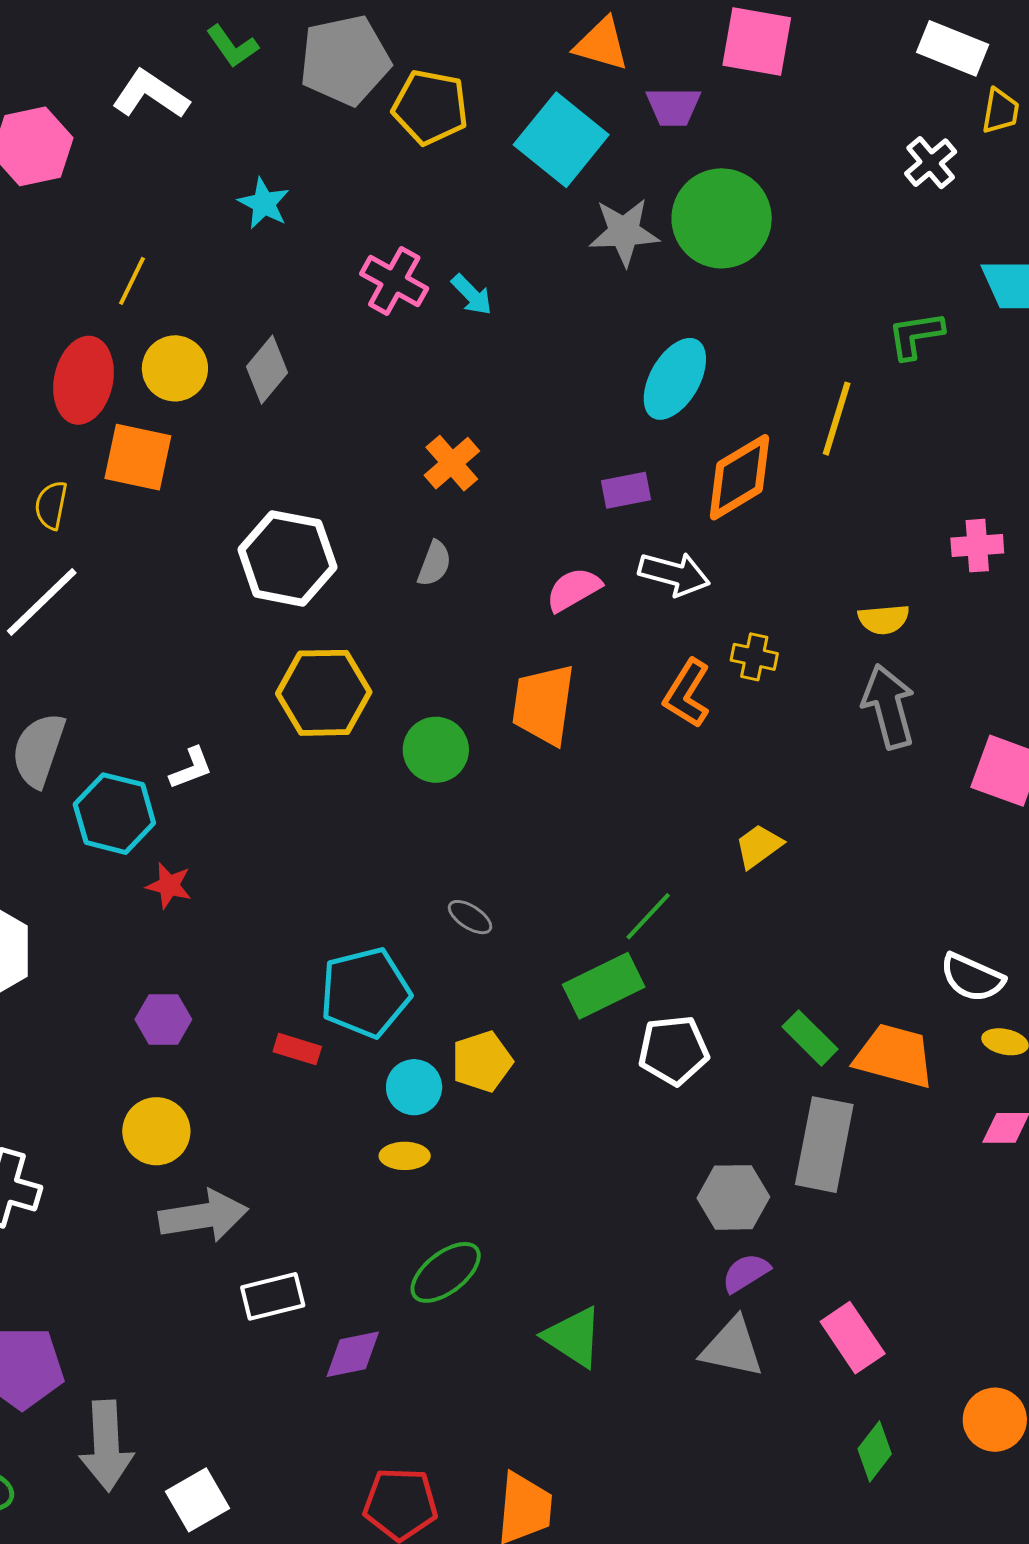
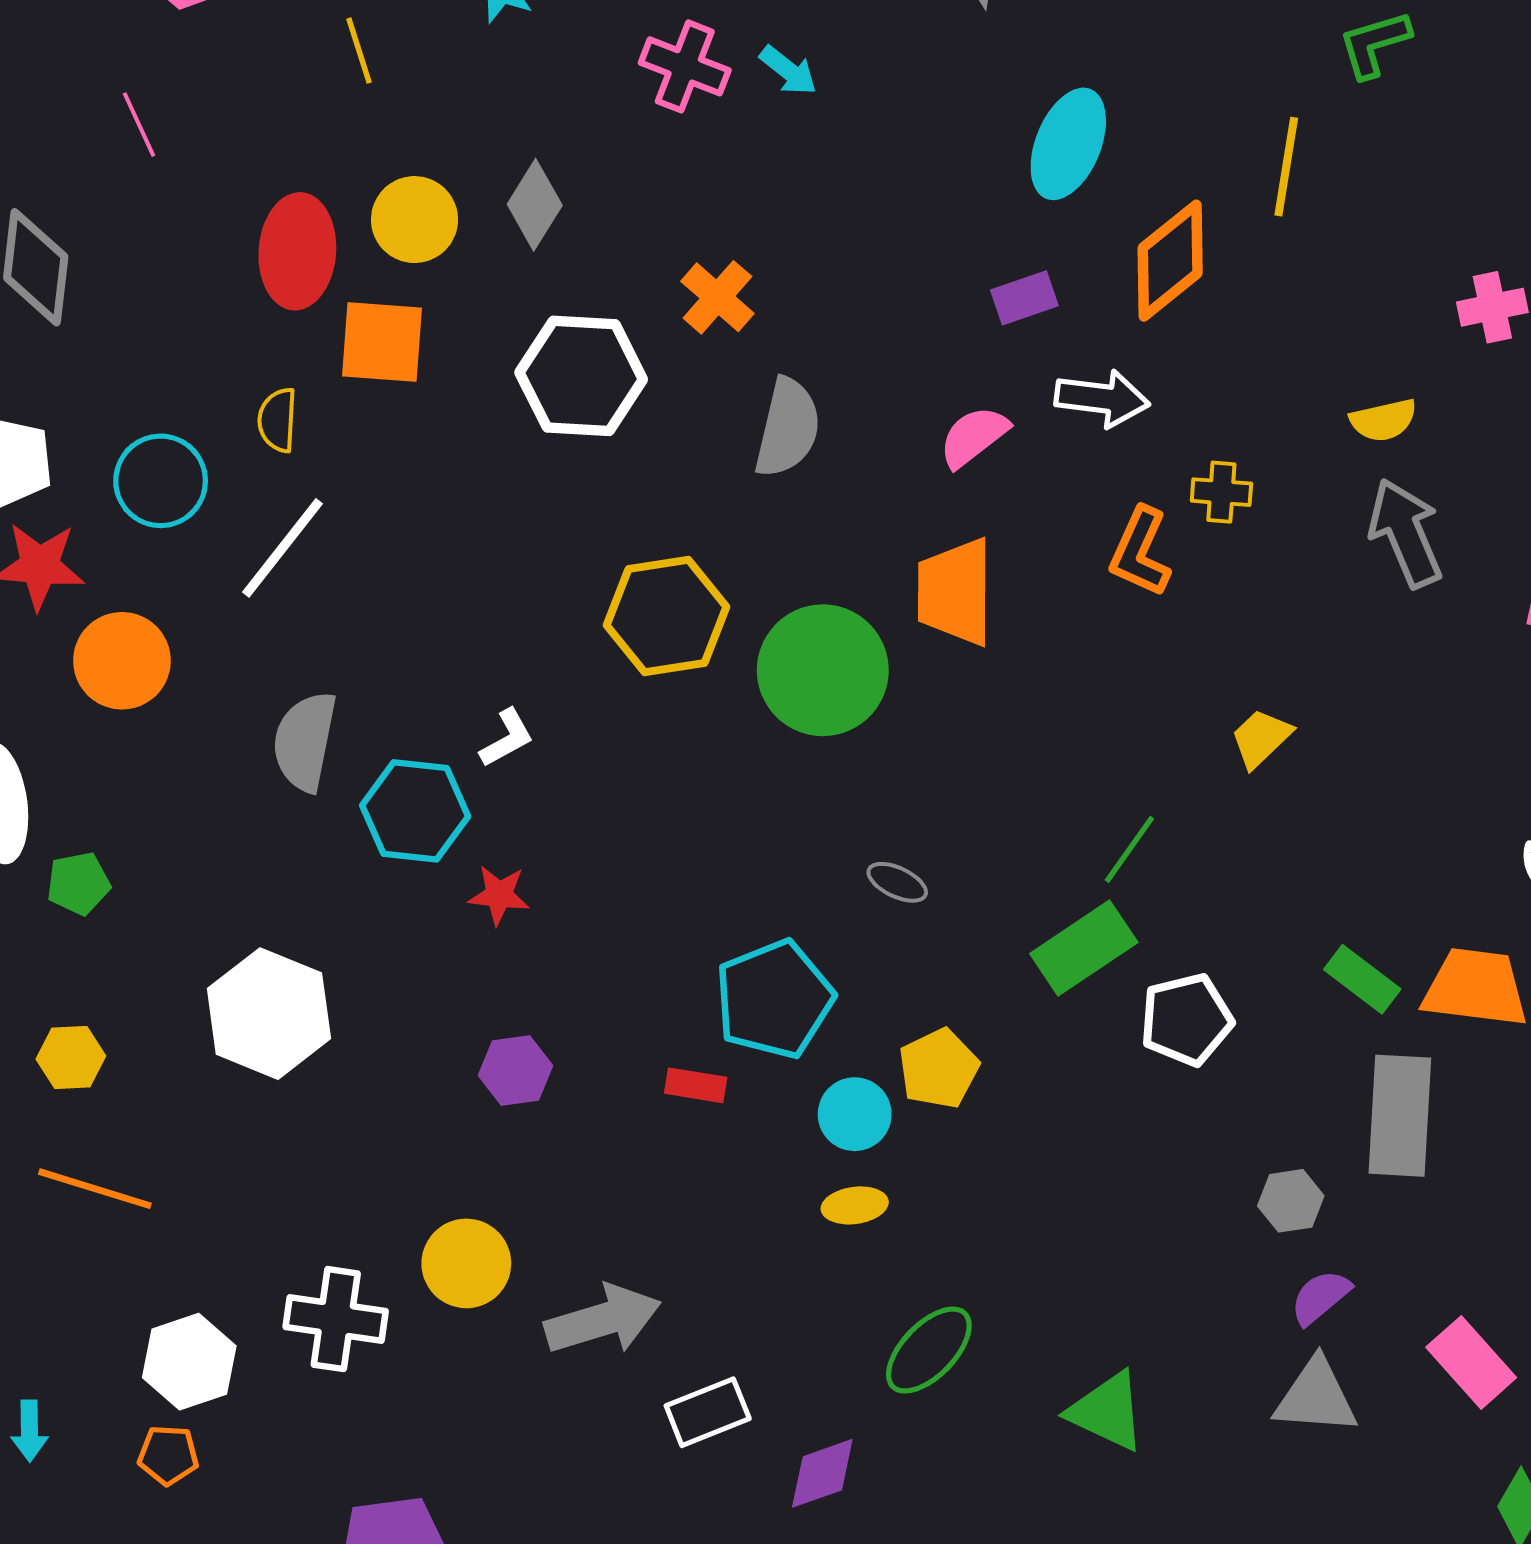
yellow line: (132, 281) -> (359, 51), moved, turned -36
orange cross: (452, 463) -> (717, 297), moved
white hexagon: (287, 558) -> (581, 376), moved
gray semicircle: (434, 564) -> (788, 428), size x1.6
green circle: (436, 750) -> (823, 670), size x1.5
yellow circle: (156, 1131) -> (466, 1263), moved
gray hexagon: (733, 1197) -> (1291, 1201), size x0.7

